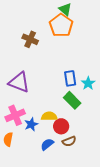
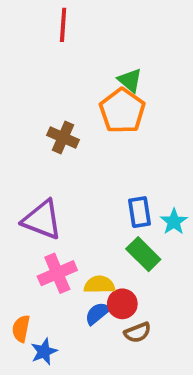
pink cross: (15, 115) -> (57, 273), moved
blue star: (31, 124) -> (44, 352), moved
blue semicircle: (47, 144) -> (97, 313), moved

